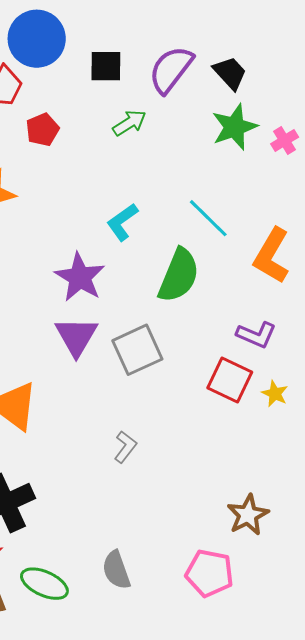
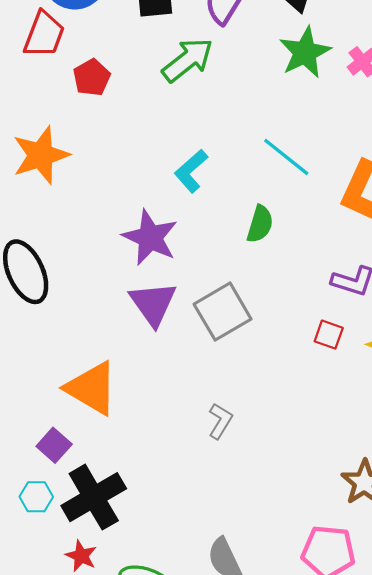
green arrow: (129, 123) -> (188, 60), size x1.4
green semicircle: (179, 275) -> (260, 224), size x0.6
red square: (230, 380) -> (329, 335), size x0.6

